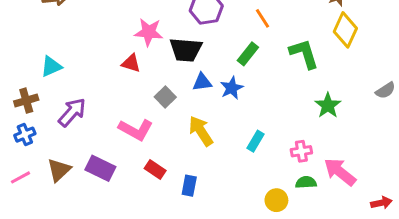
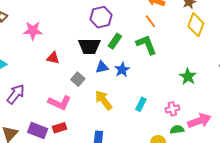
orange line: (262, 18) -> (150, 21), moved
pink star: (149, 32) -> (33, 31), moved
green rectangle: (248, 54) -> (115, 41), moved
green L-shape: (304, 54) -> (146, 45), moved
red rectangle: (155, 170) -> (60, 128), moved, turned -48
pink arrow: (340, 172) -> (199, 121), turned 125

